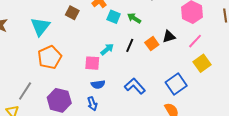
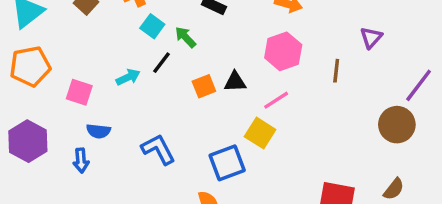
black line: (130, 45) -> (161, 63), moved
pink square: (92, 63) -> (79, 92), moved
yellow square: (202, 63) -> (260, 133), moved, turned -36

